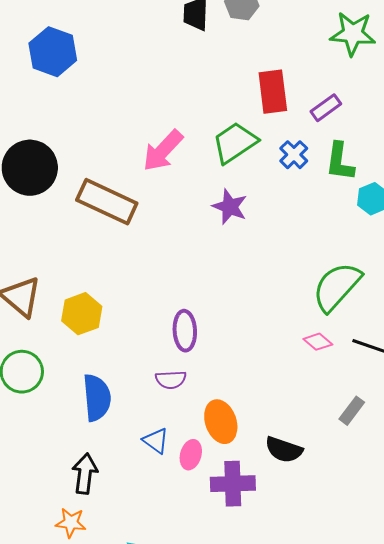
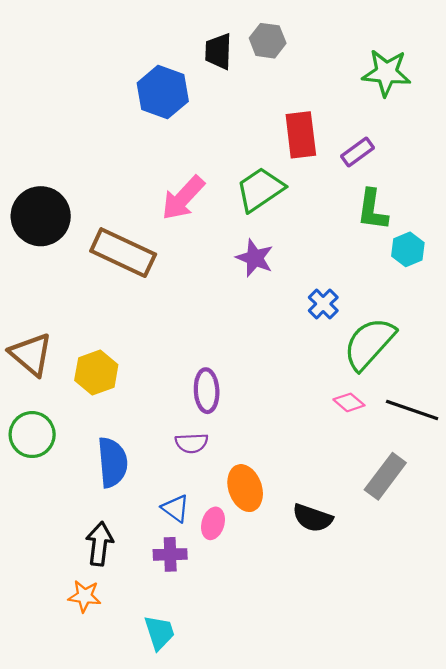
blue hexagon: (53, 52) -> (163, 92), moved
blue cross: (294, 155) -> (323, 304), moved
gray rectangle: (352, 411) -> (385, 476), size x1.5
purple cross: (233, 484) -> (170, 554), moved, size x0.7

